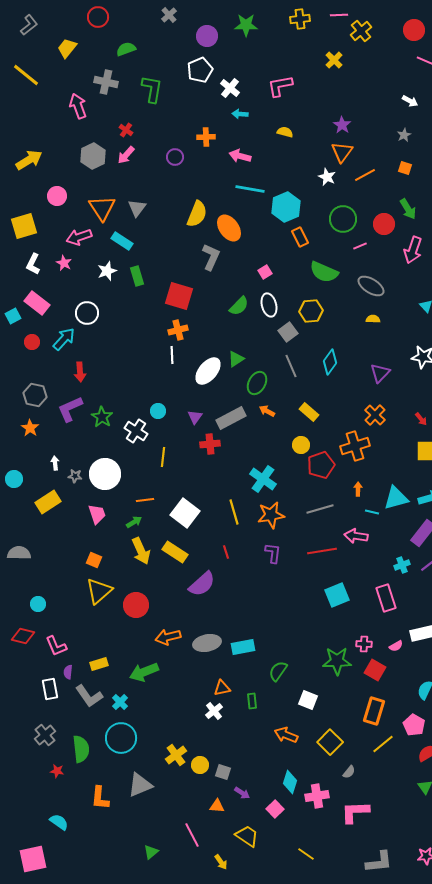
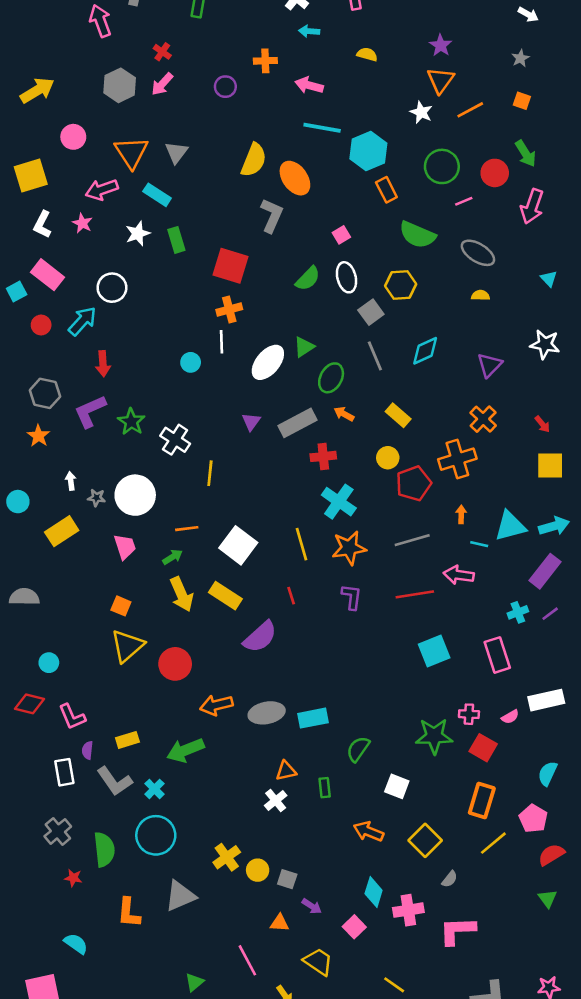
cyan diamond: (330, 362) -> (425, 351), turned 30
cyan circle: (158, 411) -> (191, 362), moved
red cross: (210, 444) -> (323, 456), moved

